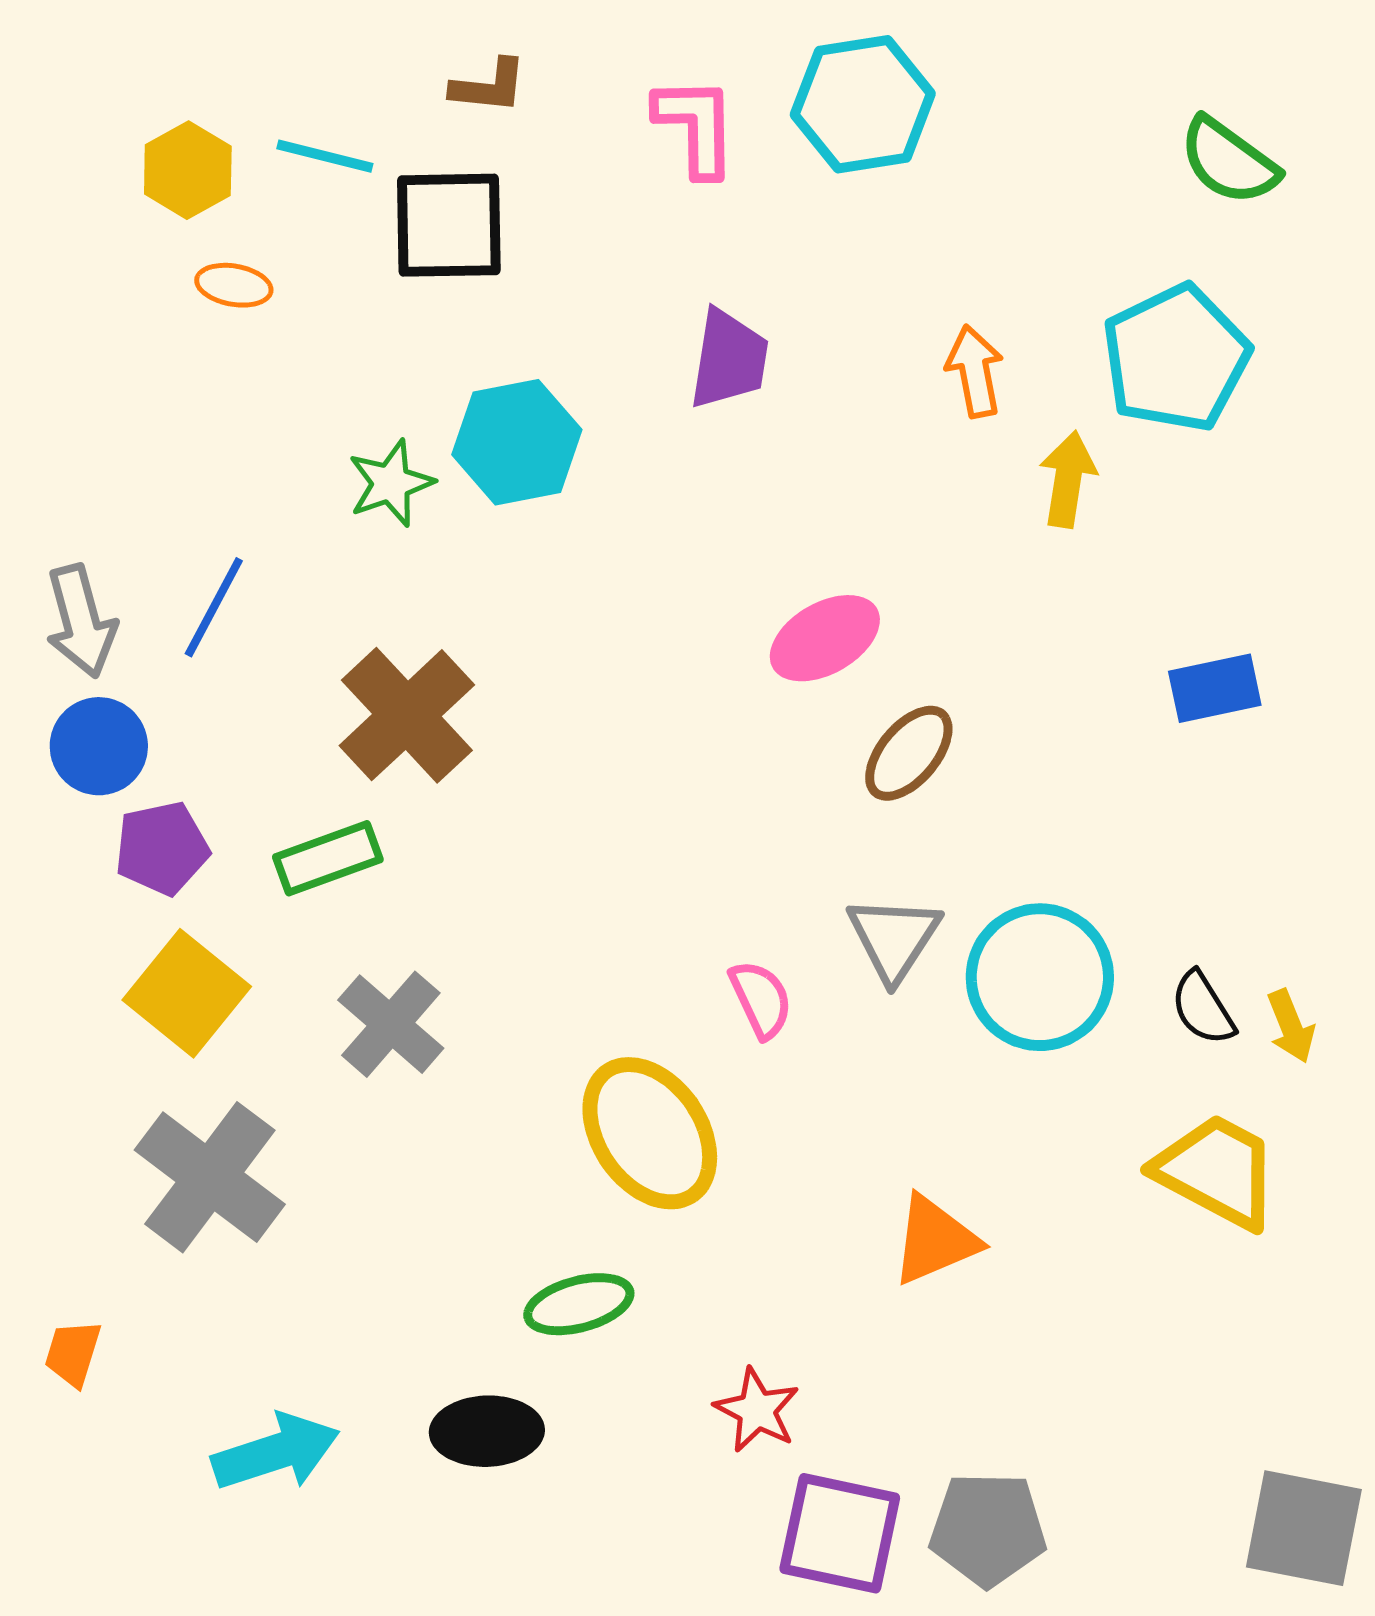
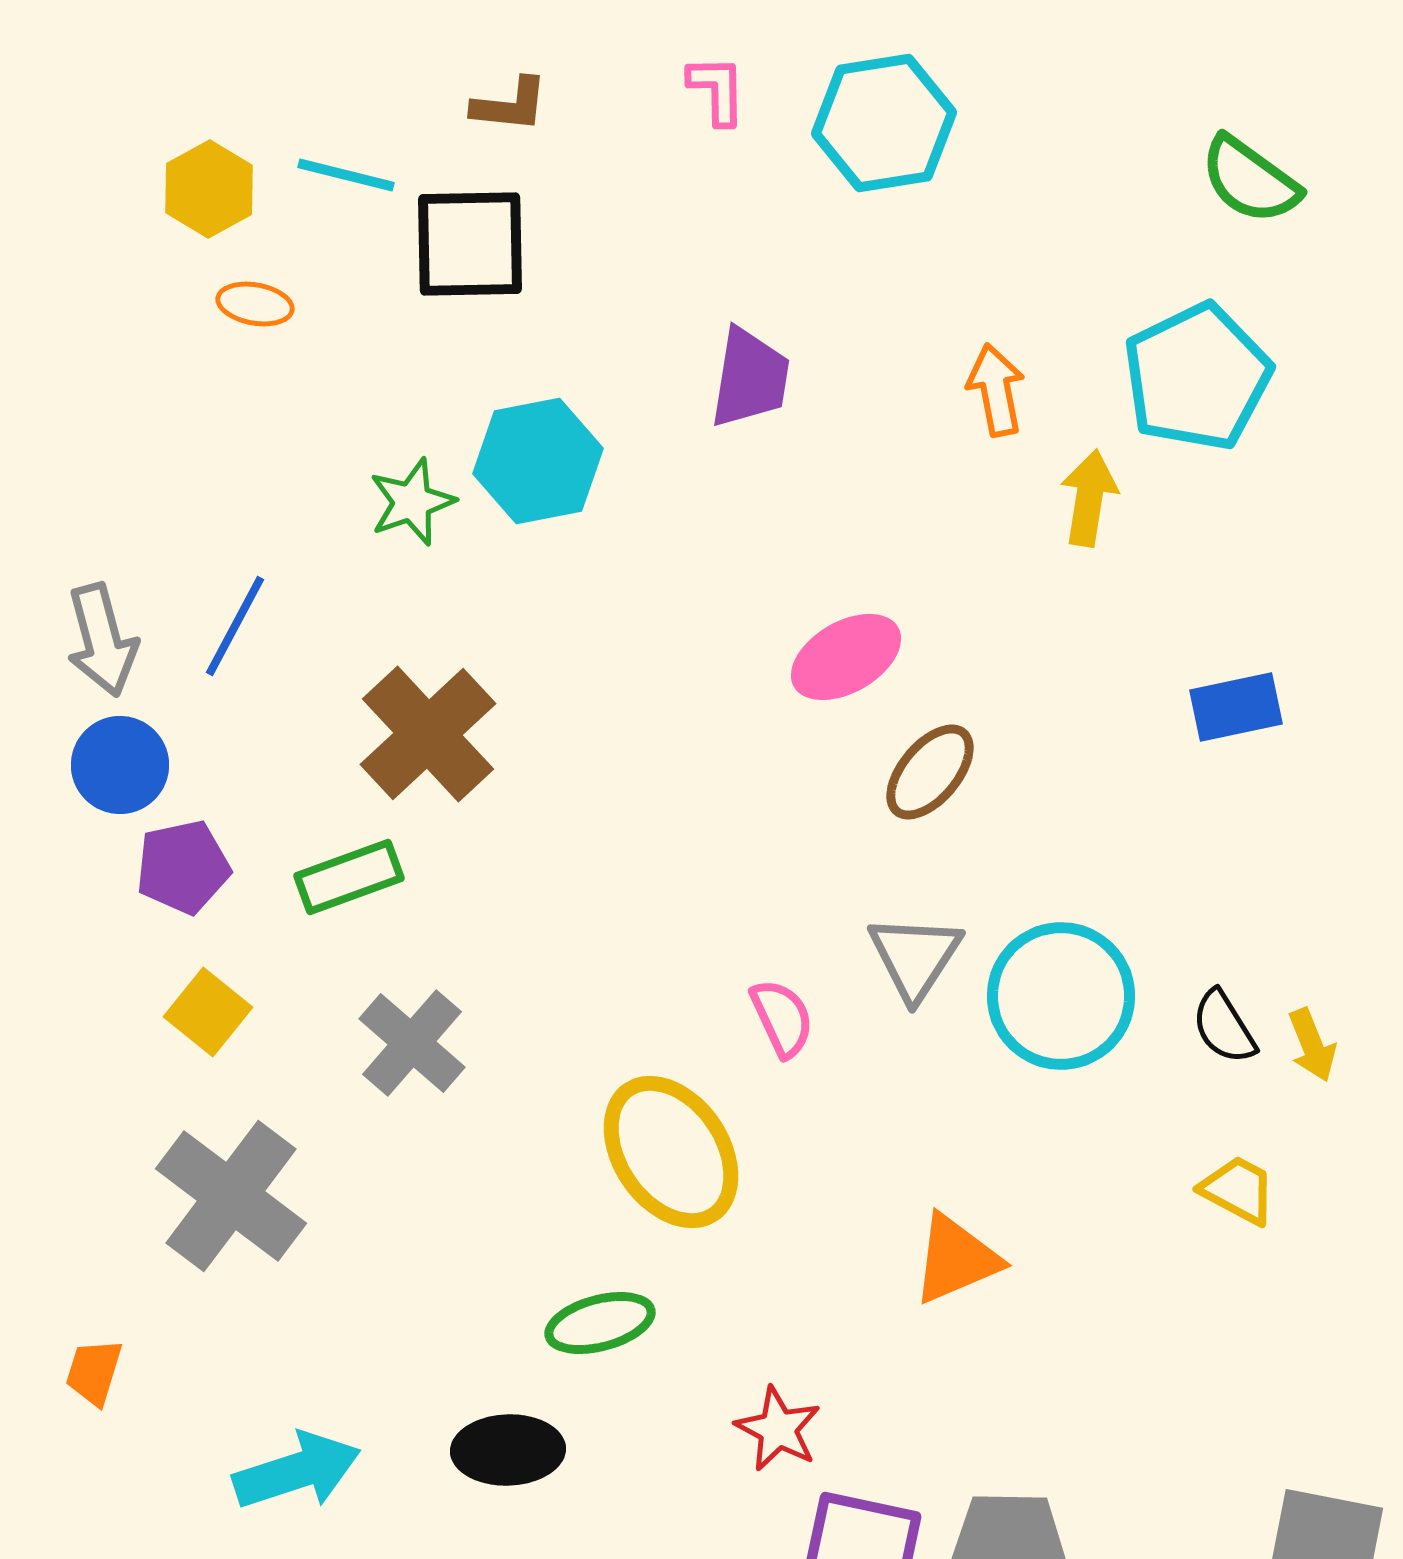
pink L-shape: (696, 126) -> (717, 90), moved, size x0.7
yellow square: (187, 993) -> (208, 1012), size x0.7
yellow trapezoid: (1217, 1171) -> (1238, 1190), size x0.6

